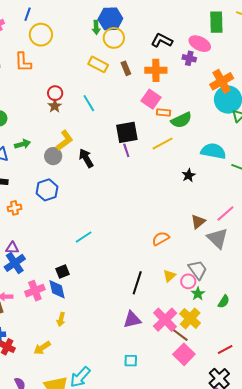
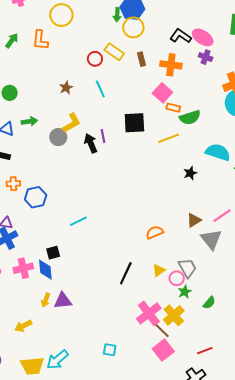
pink ellipse: (200, 44) -> (203, 37), moved
red circle: (55, 93) -> (95, 59), moved
purple line: (126, 150) -> (103, 136), moved
blue hexagon: (47, 190) -> (36, 197), moved
purple triangle: (132, 320) -> (63, 301), moved

